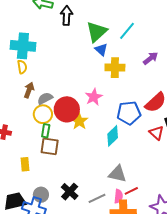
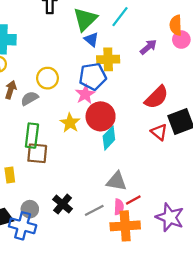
red circle: (67, 109) -> (101, 116), moved
blue pentagon: (129, 113) -> (93, 76), moved
yellow circle: (43, 114) -> (48, 78), moved
green rectangle: (46, 131) -> (32, 136), size x1.5

